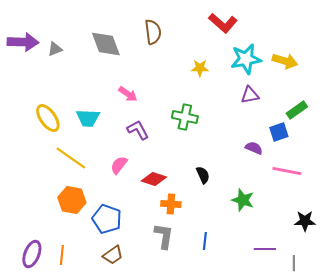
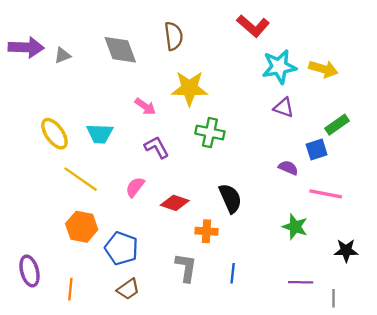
yellow star: (200, 68) -> (189, 88), moved, size x1.8
purple triangle: (250, 95) -> (284, 108), turned 30
black semicircle: (203, 175) -> (230, 198), size x1.5
green star: (243, 200) -> (295, 227), moved
orange cross: (171, 204) -> (207, 231), moved
purple ellipse: (32, 254) -> (30, 271), moved, turned -36

